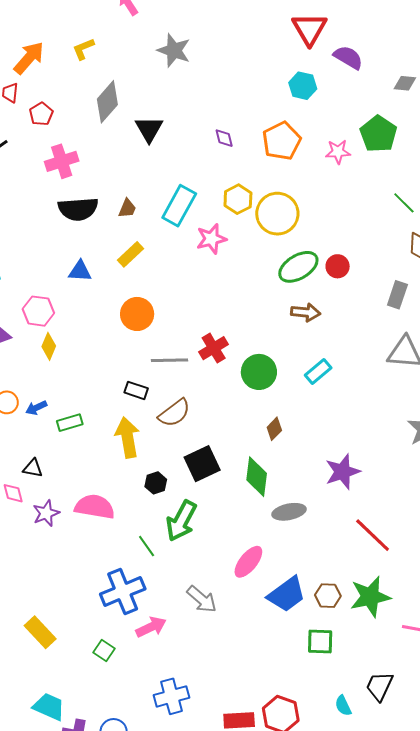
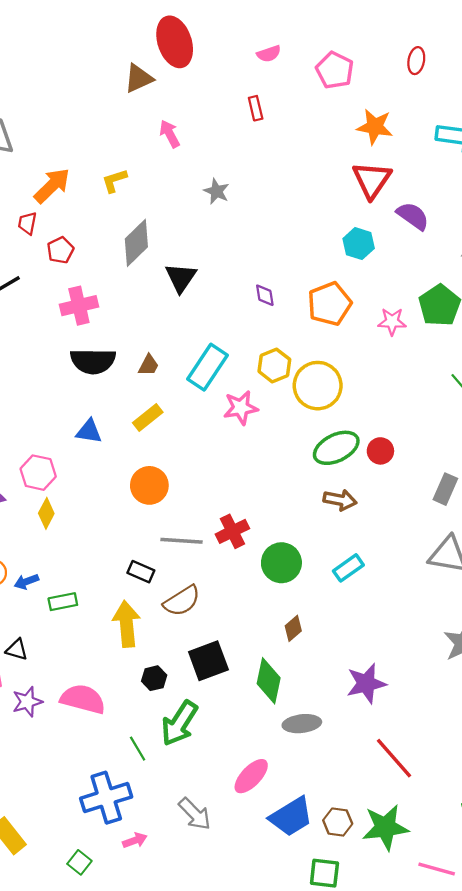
gray star: (174, 50) -> (216, 191), size x0.7
pink arrow: (151, 627) -> (135, 840), size x0.7

